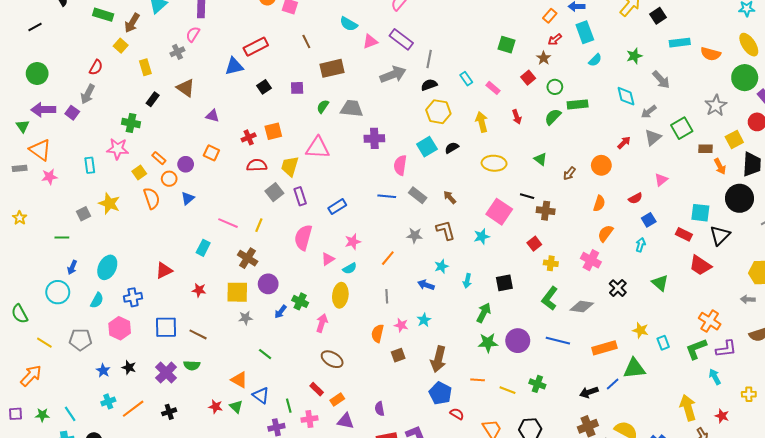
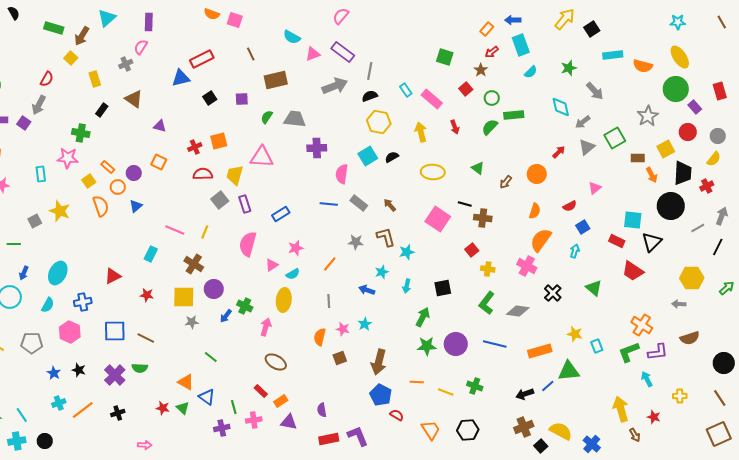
pink rectangle: (493, 88) -> (432, 99), size x1.5
orange semicircle: (605, 233) -> (541, 240), size x1.4
cyan star: (482, 236) -> (407, 252), moved

